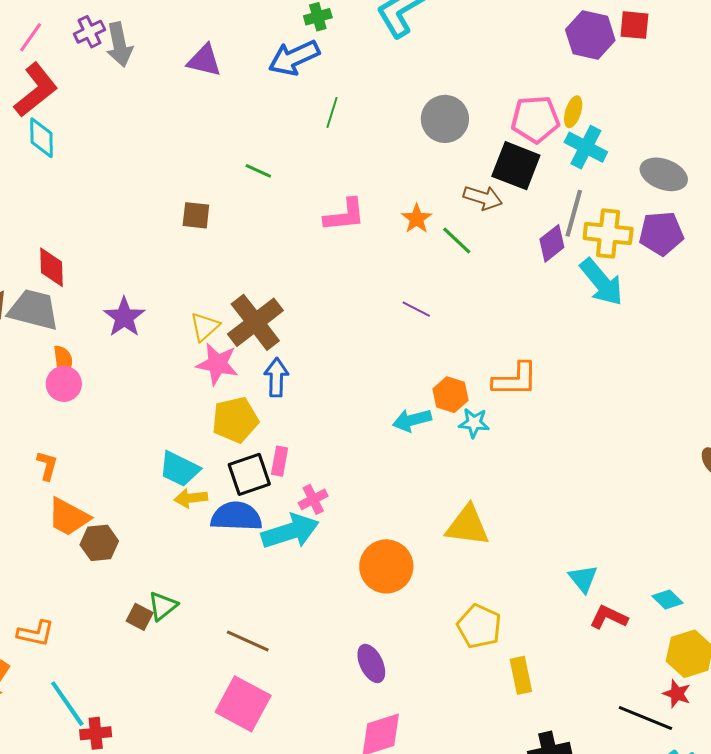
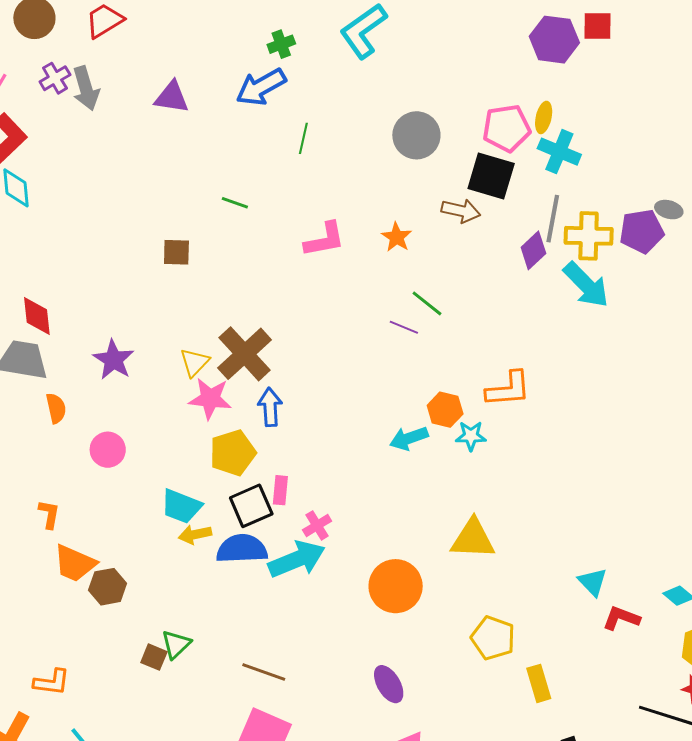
gray ellipse: (664, 174) -> (669, 210), moved, size x0.6
green line: (457, 241) -> (427, 303), moved
pink circle: (64, 384) -> (108, 450), moved

